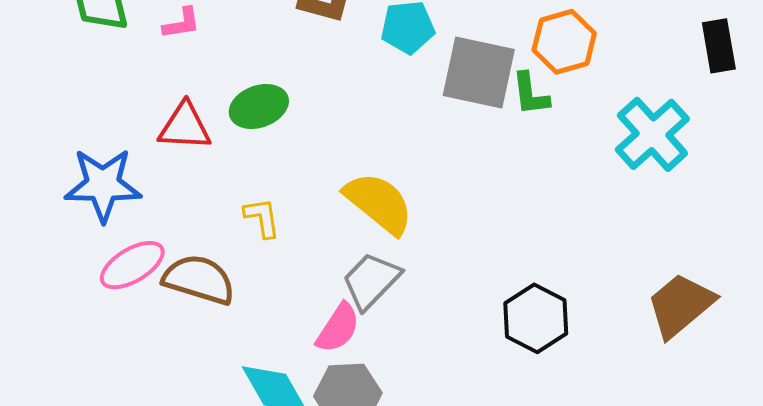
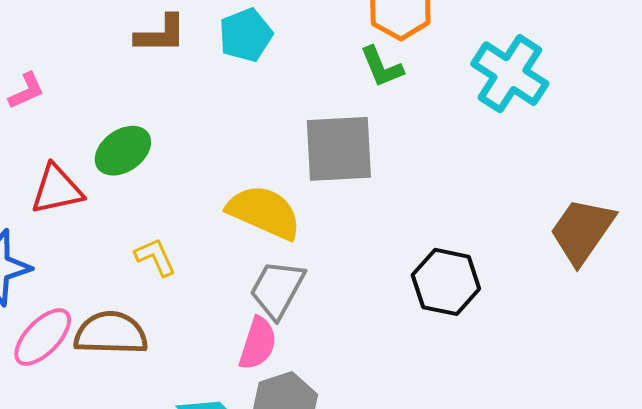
gray square: (479, 72) -> (339, 149), moved

